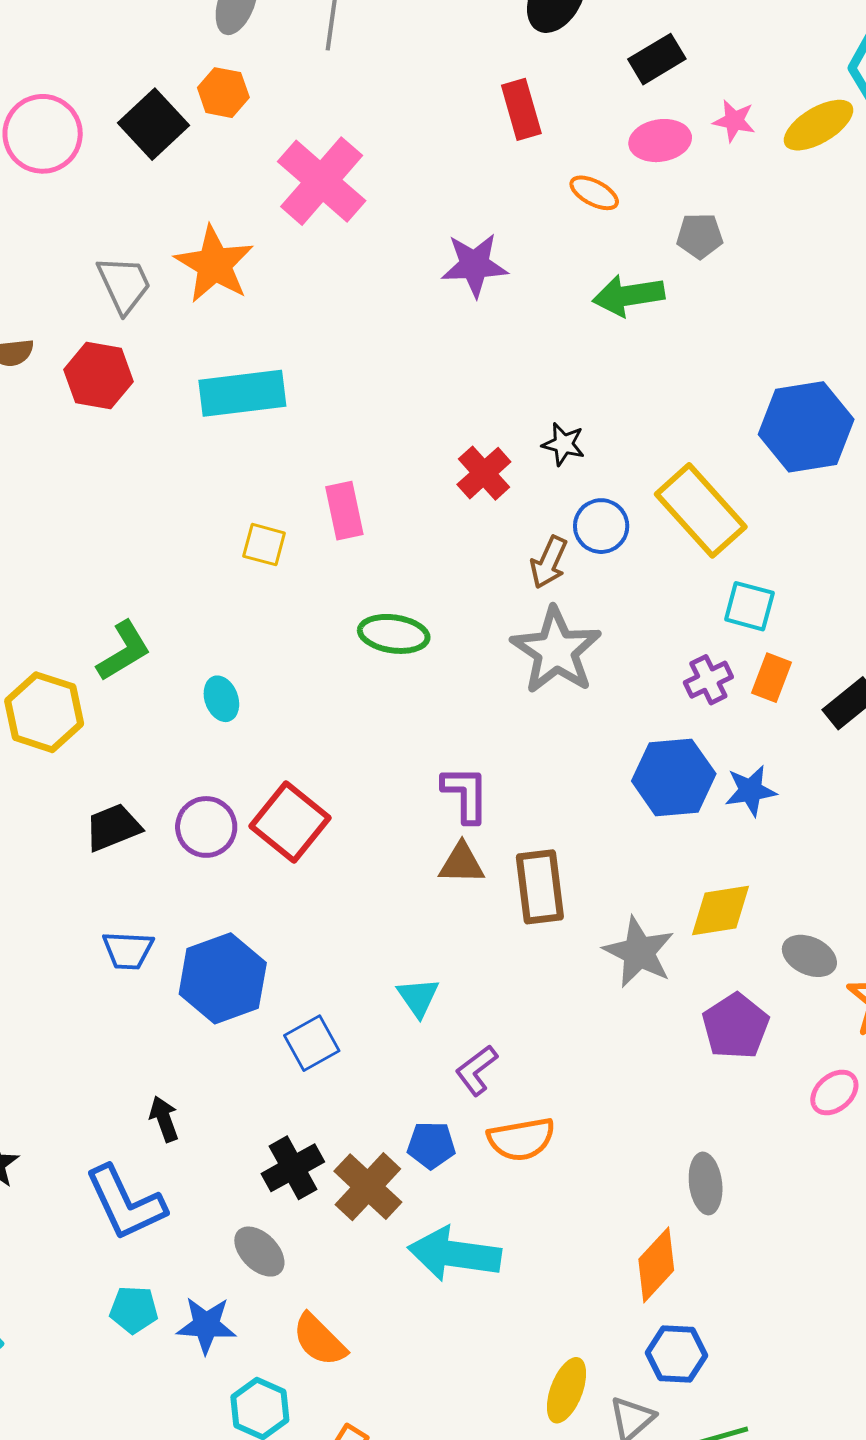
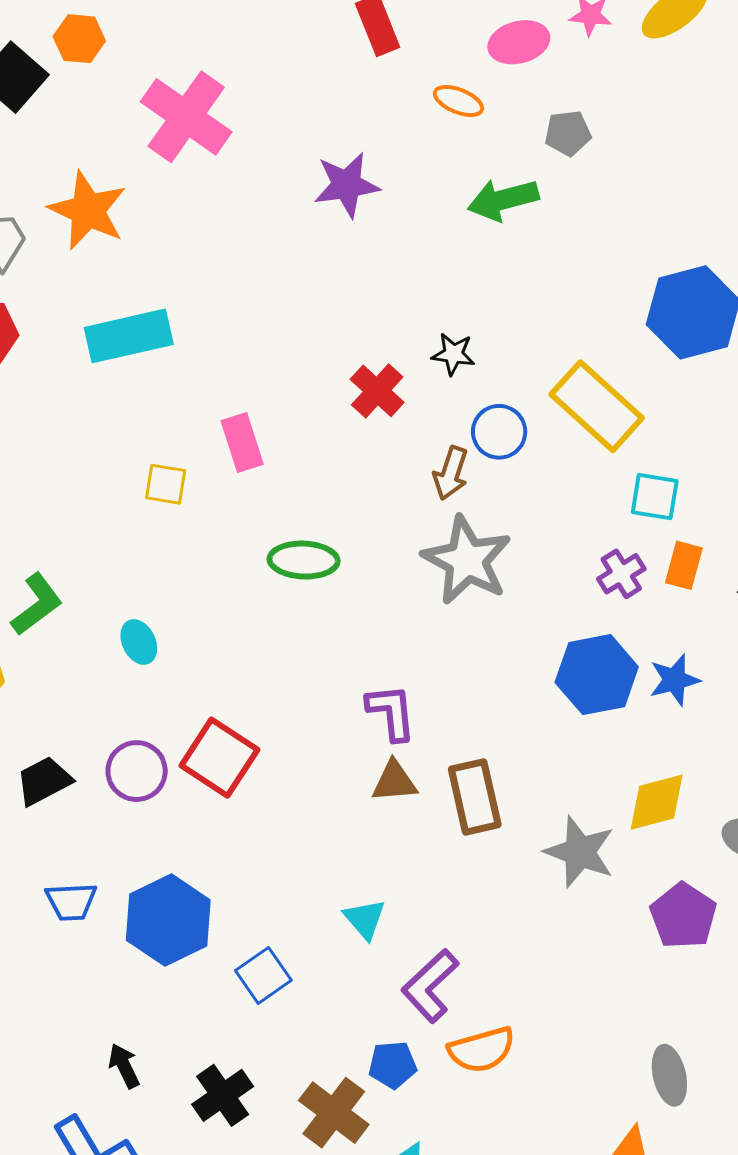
purple L-shape: (476, 1070) -> (430, 986), size x1.4
black cross: (293, 1168) -> (223, 1095), moved

